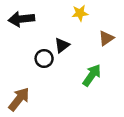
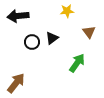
brown triangle: (106, 38) -> (89, 32), turned -32
black circle: (44, 58) -> (32, 42), moved

